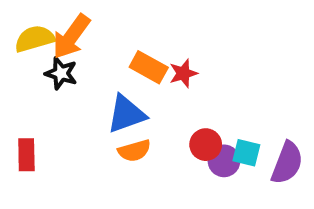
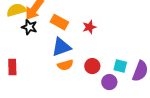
orange rectangle: (149, 67) -> (59, 22), moved
red circle: (206, 145) -> (92, 66), moved
purple circle: (224, 161) -> (109, 82), moved

